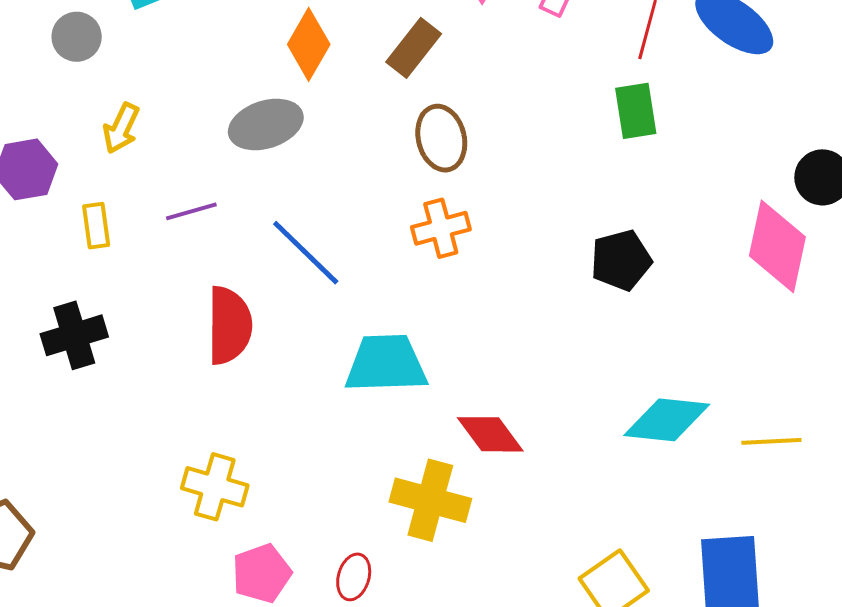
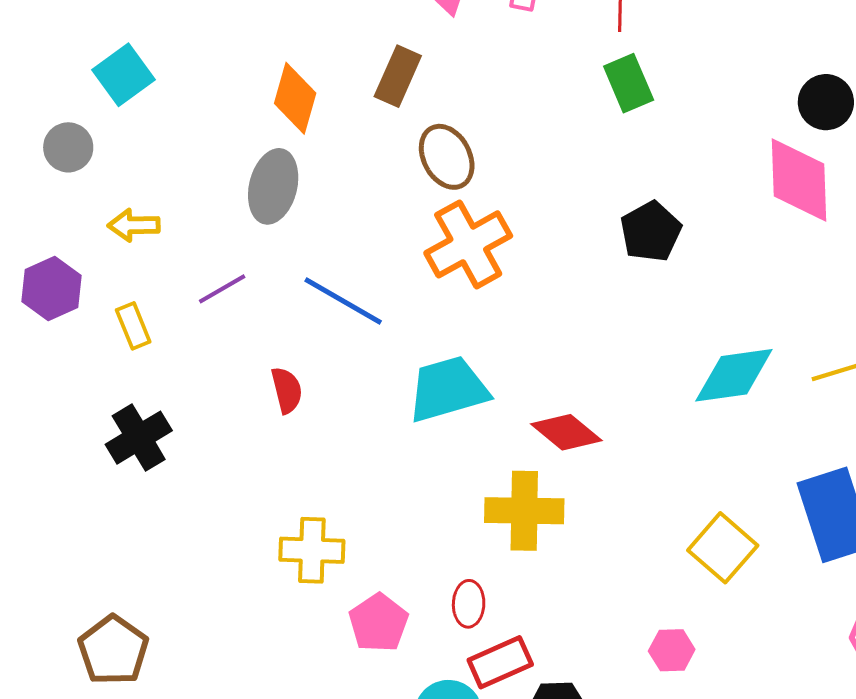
gray ellipse: (266, 124) -> (273, 186), turned -44
yellow arrow: (121, 128) -> (134, 225), turned 78
orange cross: (441, 228) -> (468, 244), size x1.5
red semicircle: (229, 325) -> (287, 390), size x0.6

